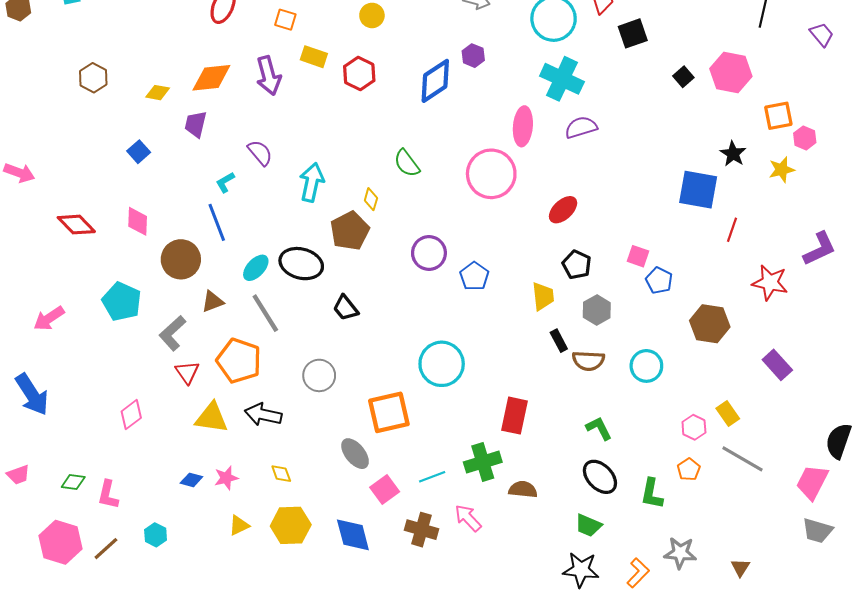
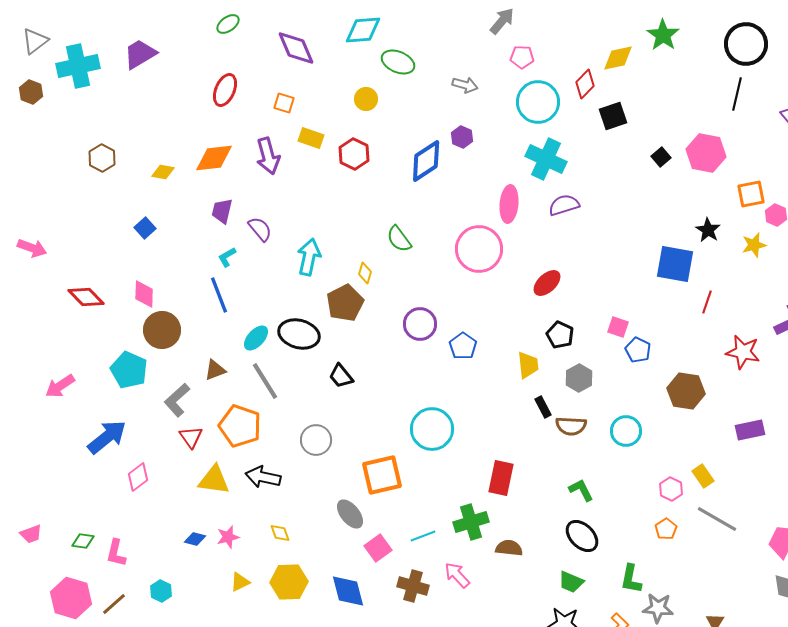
purple trapezoid: (196, 124) -> (222, 211), moved
brown circle: (181, 259) -> (162, 330), moved
purple rectangle: (777, 365) -> (750, 430), turned -60
blue arrow: (32, 394) -> (107, 437), moved, turned -96
green L-shape: (652, 494) -> (631, 579), moved

